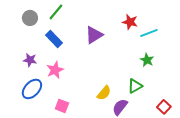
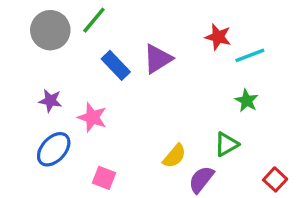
gray circle: (30, 18) -> (50, 30), size x1.5
blue rectangle: (54, 39) -> (116, 65), moved
pink star: (55, 70) -> (92, 117), turned -30

